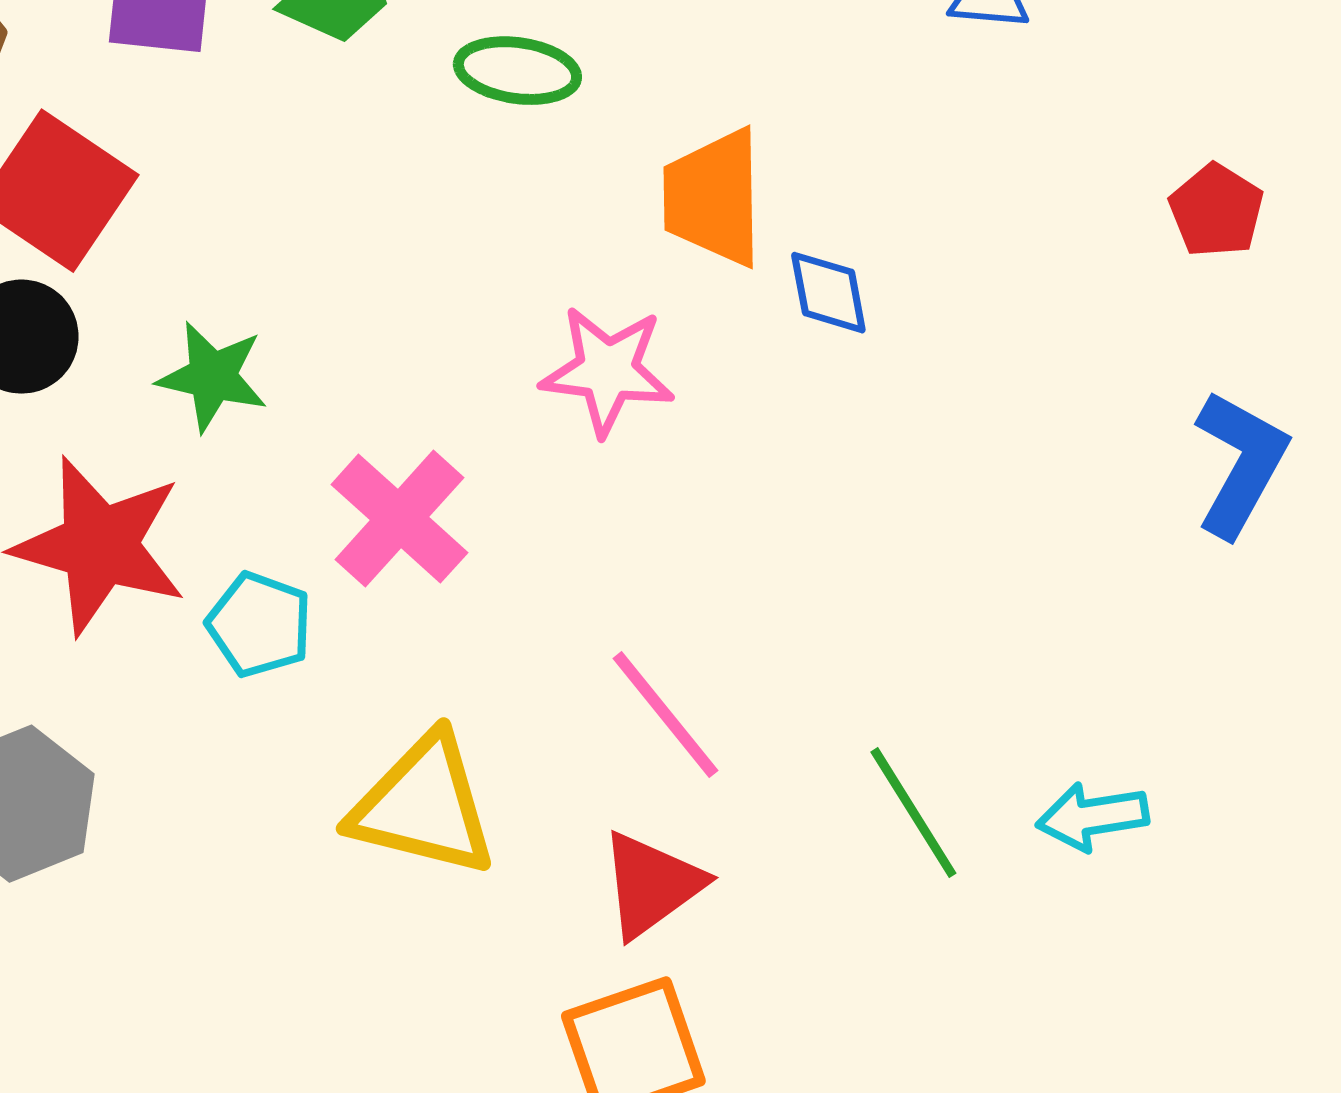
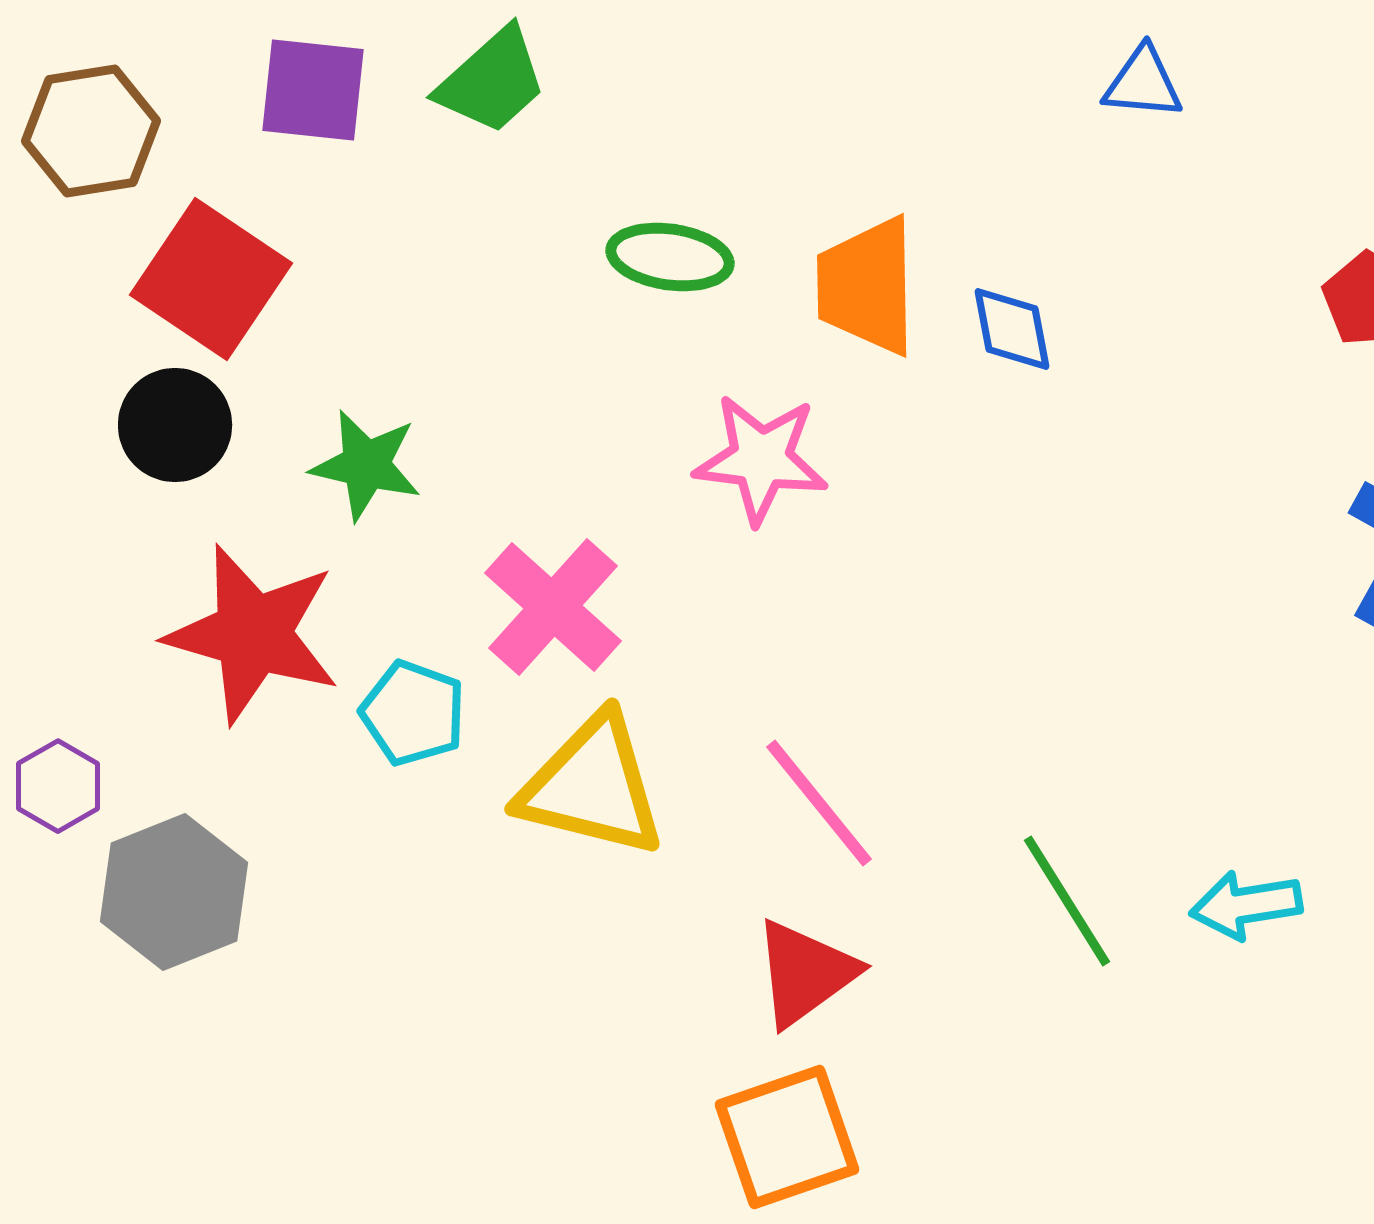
green ellipse: (517, 71) -> (670, 257), moved
blue diamond: (828, 293) -> (1012, 329), moved
yellow triangle: (423, 806) -> (592, 786), moved

